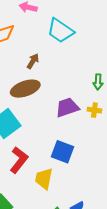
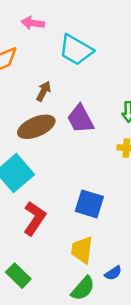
purple trapezoid: (67, 107) -> (80, 119), moved, turned -95
yellow trapezoid: (44, 179) -> (82, 250), moved

